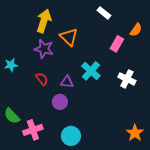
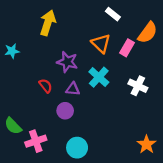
orange semicircle: (136, 30) -> (148, 33), size x1.5
orange triangle: (69, 37) -> (101, 43), moved
purple star: (44, 49) -> (67, 62), moved
cyan star: (11, 65) -> (12, 51), moved

